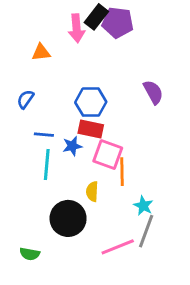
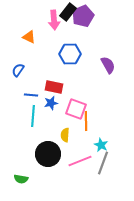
purple pentagon: (118, 23) -> (83, 16), turned -30
orange triangle: (41, 52) -> (29, 37), turned 32
blue hexagon: (91, 102) -> (70, 54), moved
red rectangle: (91, 129) -> (54, 87), moved
pink line: (118, 247) -> (80, 161), moved

